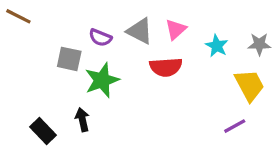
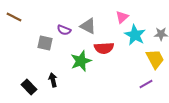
pink triangle: (176, 29) -> (122, 17), moved
cyan star: (217, 46) -> (135, 35), size x1.5
green star: (102, 80) -> (81, 61), moved

